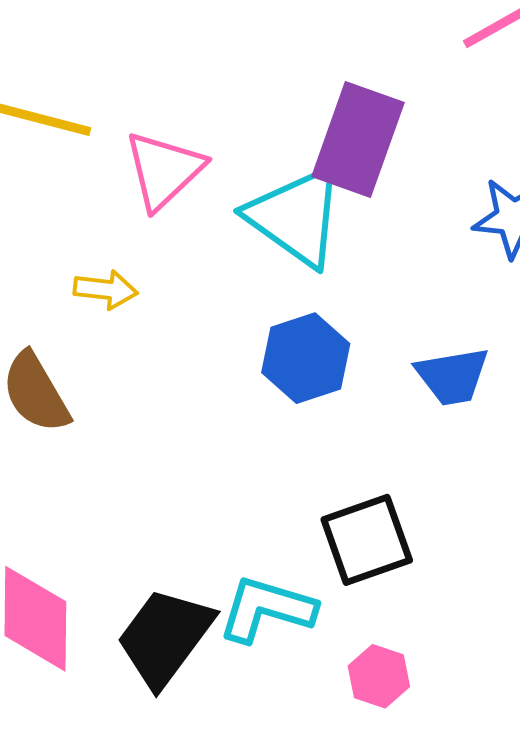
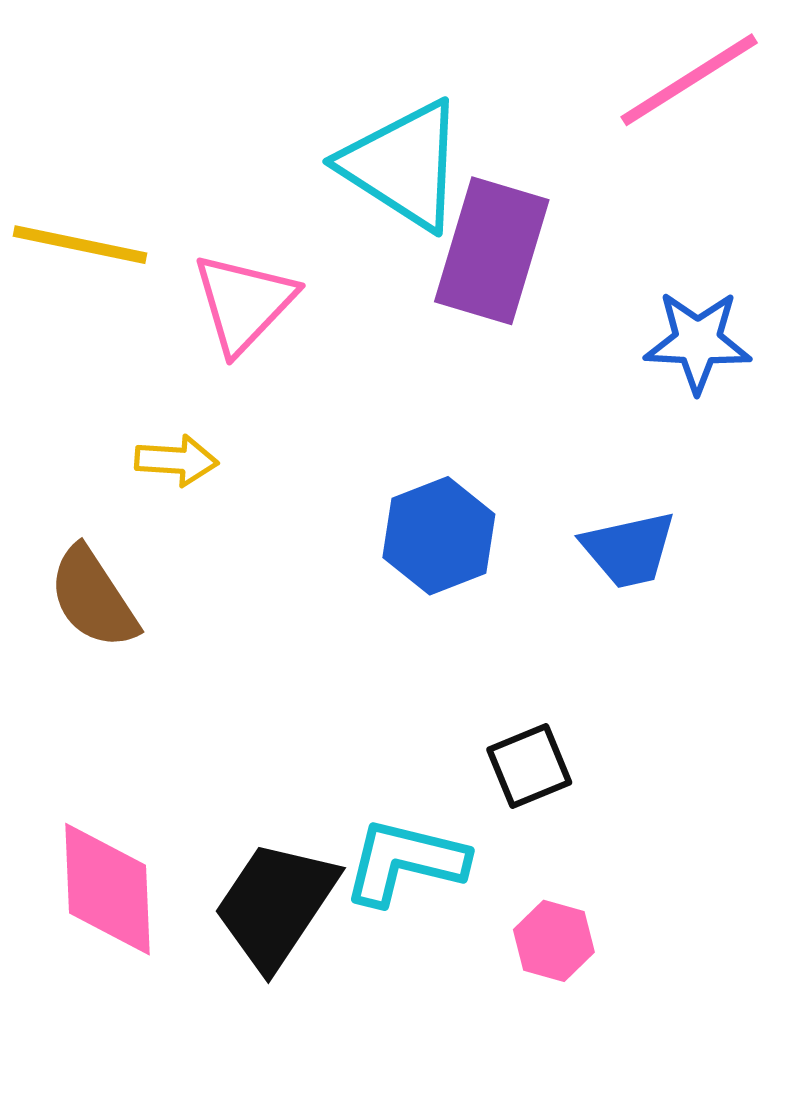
cyan triangle: (296, 217) -> (403, 165), moved
black square: (367, 540) -> (529, 766), size x0.7

